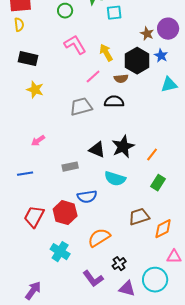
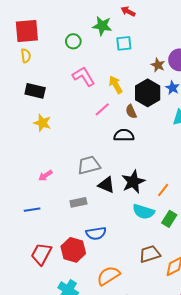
brown semicircle: (121, 79) -> (131, 112), turned 72
gray trapezoid: (81, 107) -> (89, 165), moved
cyan semicircle: (115, 179) -> (144, 212), moved

